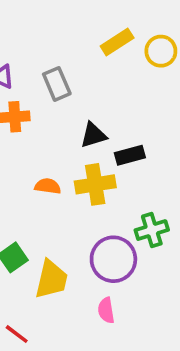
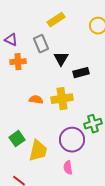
yellow rectangle: (117, 42) -> (56, 20), moved
black triangle: (93, 135) -> (61, 59), moved, turned -42
black rectangle: (130, 155) -> (81, 73), moved

